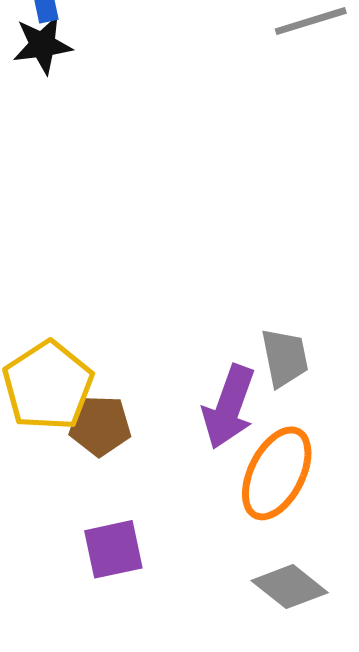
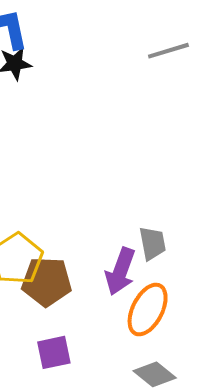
brown pentagon: (100, 426) -> (47, 282), size x1.4

